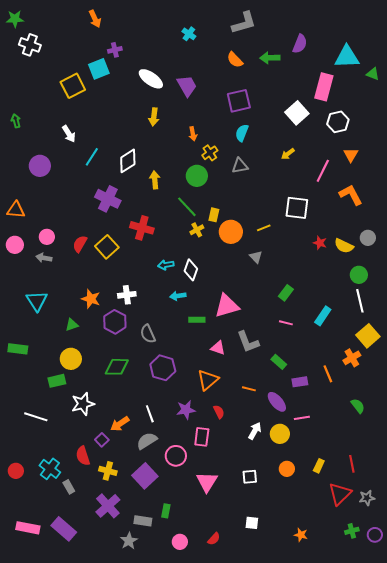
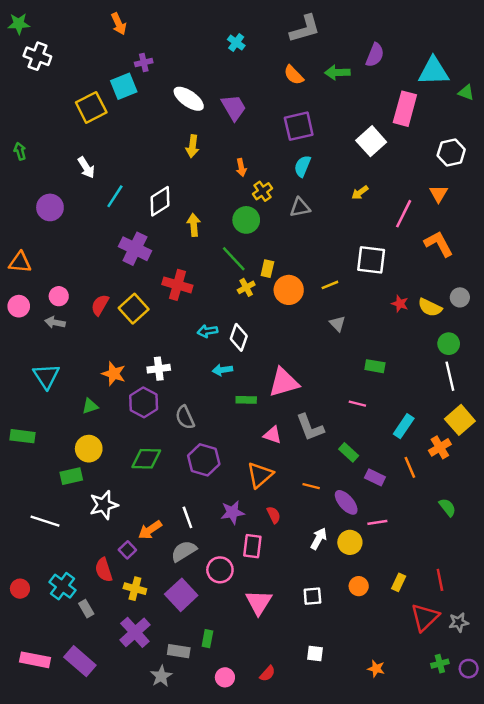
white hexagon: (338, 122) -> (451, 152), moved
gray triangle: (256, 257) -> (337, 324), moved
green rectangle: (286, 293) -> (375, 366), moved, turned 63
cyan rectangle: (323, 316) -> (404, 426), moved
purple rectangle: (300, 382) -> (375, 477), turned 35

